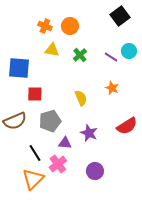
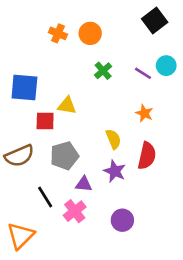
yellow triangle: (52, 50) -> (67, 106), moved
yellow semicircle: (81, 98) -> (113, 139), moved
red semicircle: (127, 126) -> (147, 156), moved, turned -45
orange triangle: (33, 179) -> (21, 236), moved

